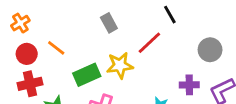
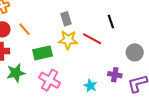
red line: (149, 43) -> (92, 39), turned 60
yellow star: (120, 65) -> (68, 40), moved

